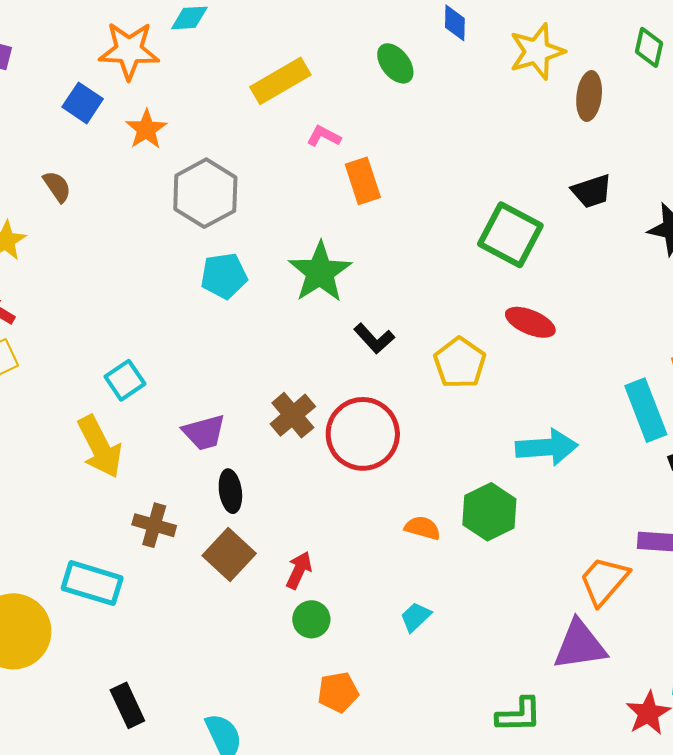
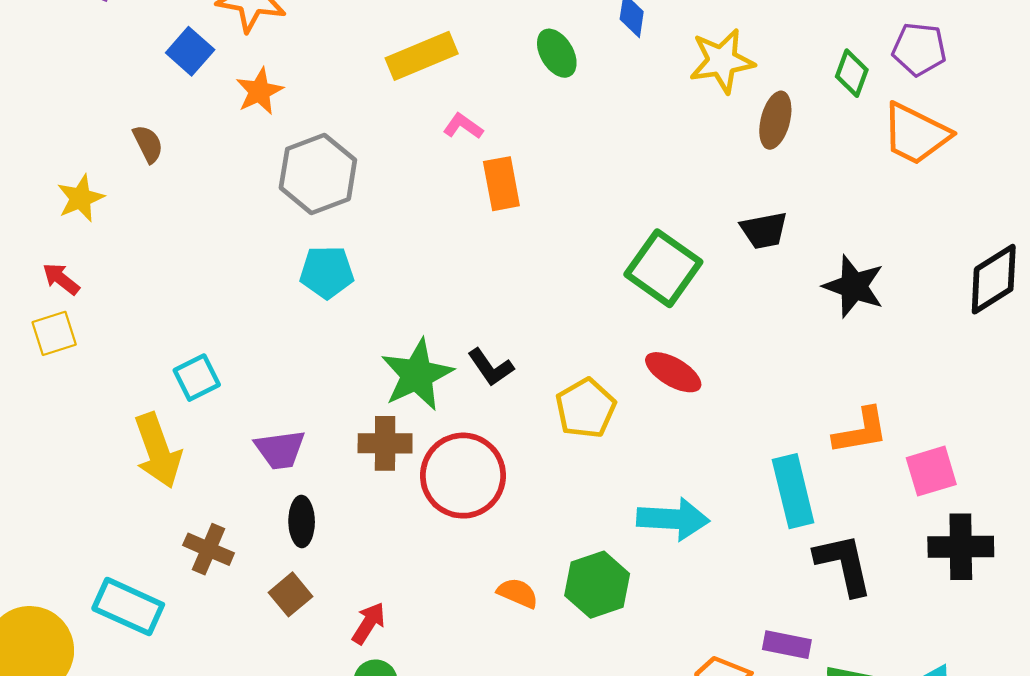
green star: (320, 272) -> (417, 375), moved
brown cross: (293, 415) -> (385, 443), turned 33
brown square: (229, 555) -> (291, 594), size x0.7

